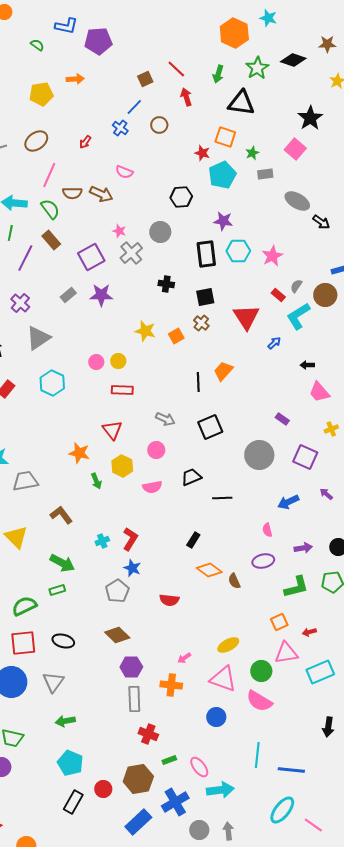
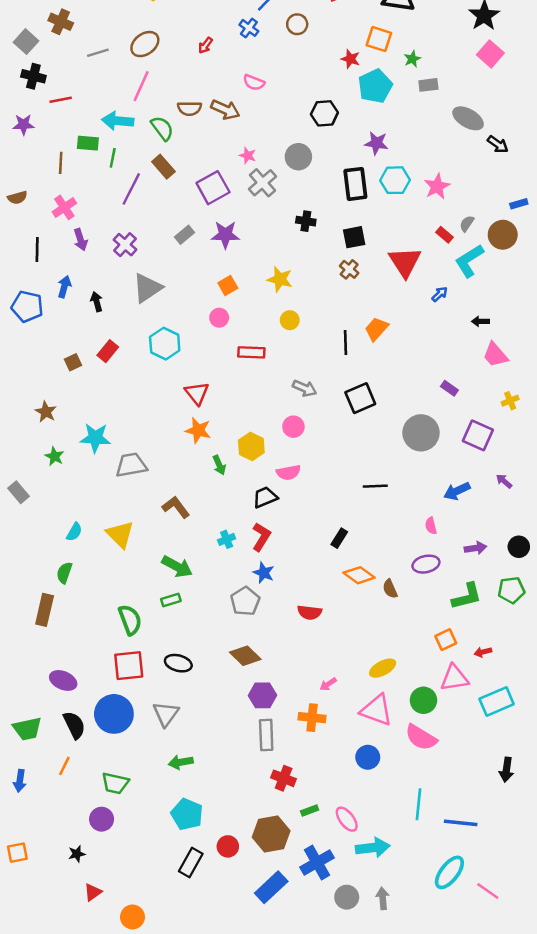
pink square: (295, 149) -> (490, 54), moved
pink line: (49, 175) -> (141, 86), moved
orange square: (176, 336) -> (228, 285), moved
yellow circle: (118, 361) -> (290, 320), moved
red triangle: (112, 430) -> (197, 393), moved
black trapezoid: (191, 477) -> (265, 497), moved
green semicircle: (24, 606) -> (130, 620), turned 95

